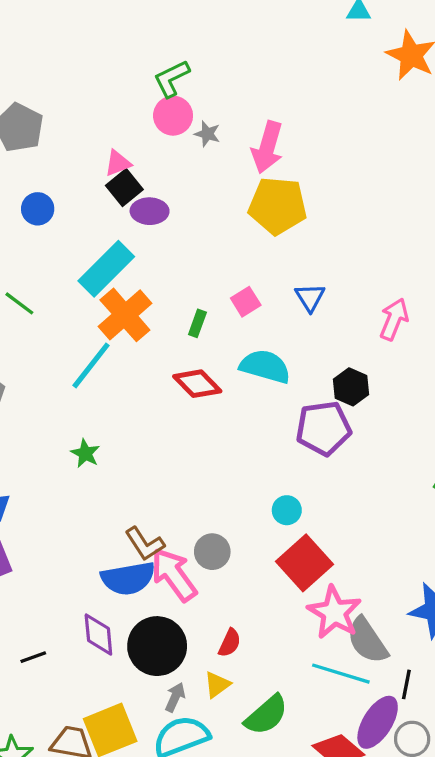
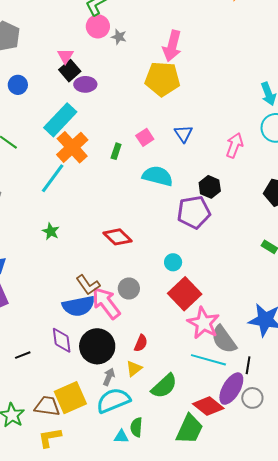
pink arrow: (267, 147) -> (172, 46), moved
pink triangle: (118, 163) -> (65, 56), turned -36
red diamond: (197, 384) -> (118, 237), moved

